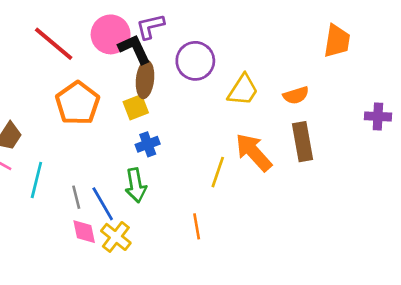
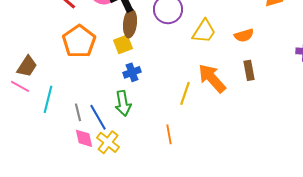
brown rectangle: (303, 142) -> (249, 70), size x0.7

